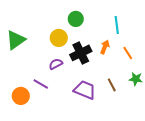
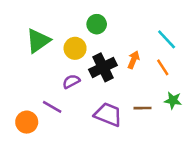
cyan line: (117, 25) -> (167, 39), moved, turned -36
green triangle: (16, 40) -> (38, 41), moved
brown line: (112, 85) -> (142, 108), turned -64

